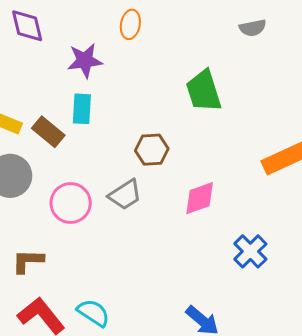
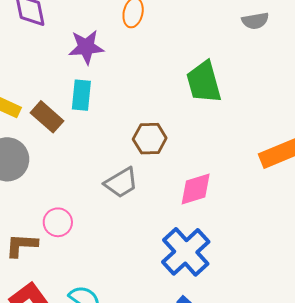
pink circle: (71, 203) -> (58, 222), moved, size x0.7
blue cross: (250, 251) -> (186, 252), moved, size x1.4

